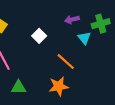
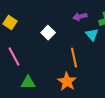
orange line: (66, 62) -> (74, 58), turned 36
orange star: (59, 86) -> (67, 82), turned -30

